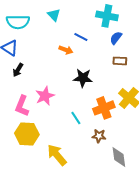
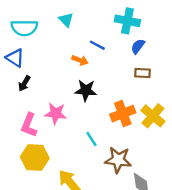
black star: (83, 78) -> (86, 90), moved
pink star: (45, 96) -> (56, 114), turned 30
orange cross: (104, 108) -> (123, 114), moved
brown star: (99, 136) -> (118, 160), size x1.6

